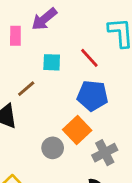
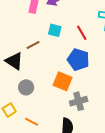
orange square: (77, 130) -> (63, 81), turned -36
gray circle: (53, 148) -> (26, 87), moved

